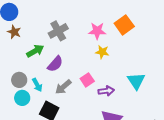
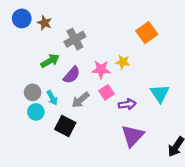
pink star: (97, 31) -> (101, 70), moved
brown star: (14, 32) -> (45, 23), moved

